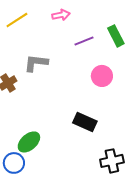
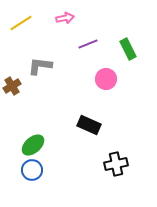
green rectangle: (116, 36) -> (128, 49), moved
blue circle: (14, 163) -> (32, 170), moved

